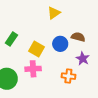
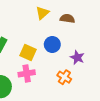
brown semicircle: (78, 37) -> (67, 19), moved
orange cross: (68, 76) -> (64, 77), turned 32

